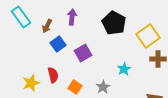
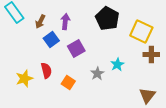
purple arrow: (72, 17) -> (65, 21), moved
yellow square: (148, 36) -> (141, 31), turned -30
gray star: (103, 87) -> (97, 73), moved

